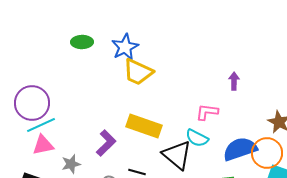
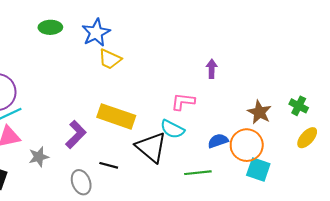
yellow trapezoid: (138, 72) -> (110, 59), size x0.7
blue semicircle: (240, 149) -> (218, 141), size x0.6

